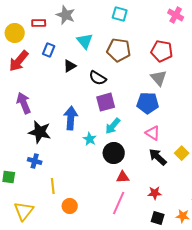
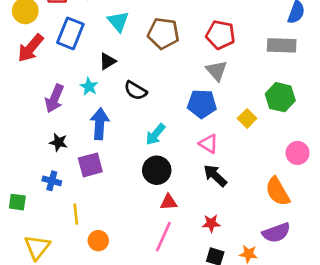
blue rectangle: (49, 50) -> (70, 33), size x1.6
black triangle: (70, 66) -> (108, 61), moved
black semicircle: (98, 78) -> (135, 91), moved
purple square: (106, 102) -> (90, 165), moved
purple arrow: (24, 103) -> (54, 98), moved, turned -135
black star: (40, 132) -> (58, 142), size x0.6
cyan star: (90, 139) -> (89, 87), moved
yellow square: (182, 153) -> (247, 118), moved

